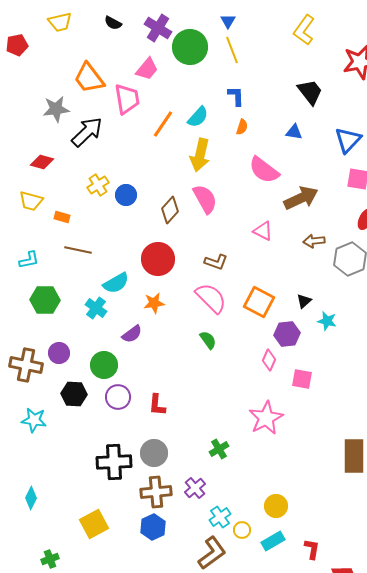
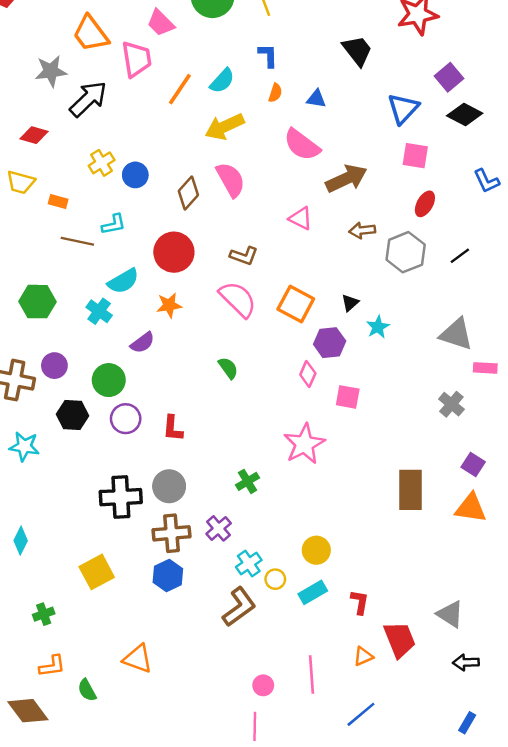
pink trapezoid: (147, 69) -> (161, 23), turned 95
blue triangle: (294, 132) -> (316, 99), moved
yellow arrow: (200, 155) -> (225, 127), turned 52
cyan L-shape: (29, 260) -> (114, 224), moved
cyan star: (327, 321) -> (378, 327), turned 30
green semicircle: (208, 340) -> (228, 368), moved

